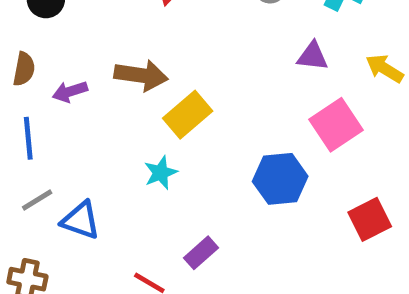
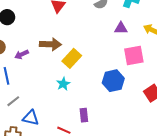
pink square: (336, 125) -> (134, 55), turned 30
blue triangle: (81, 220) -> (31, 118), moved
purple rectangle: (201, 253) -> (84, 115), turned -48

